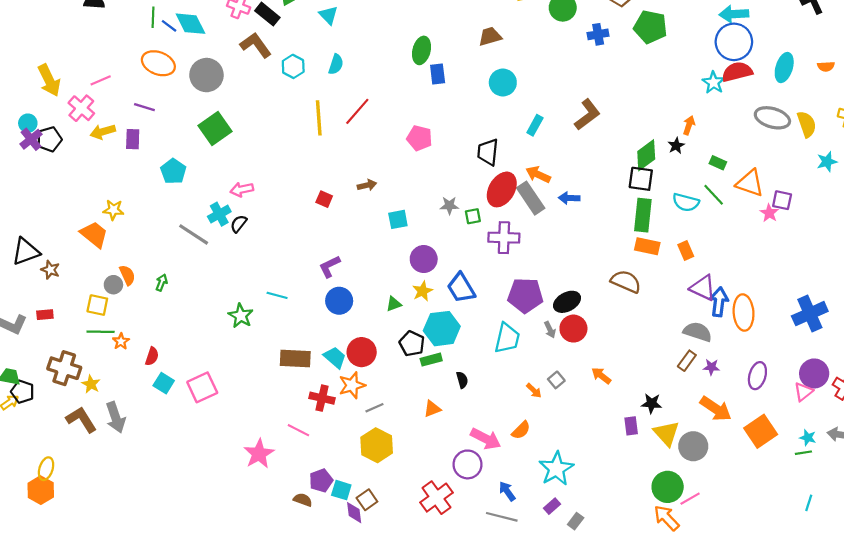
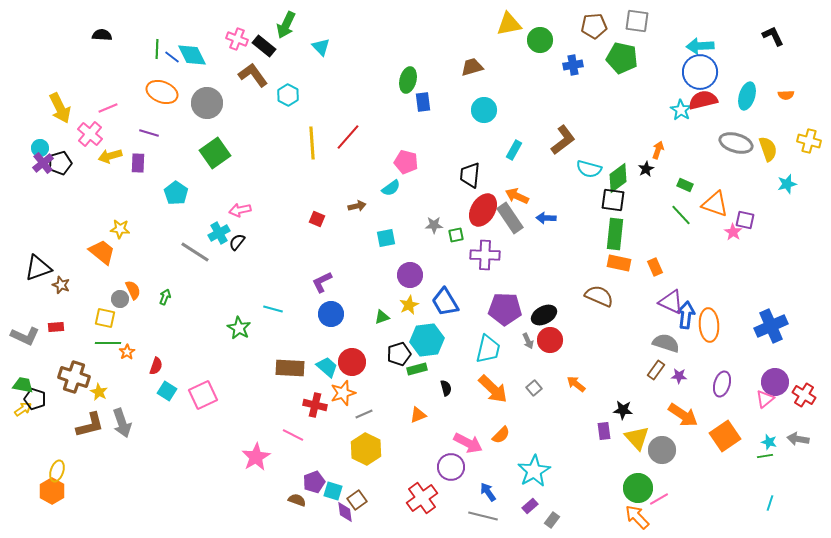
cyan semicircle: (336, 64) -> (391, 188), moved, turned 36
cyan semicircle: (686, 202) -> (589, 169), moved
black pentagon: (412, 344) -> (399, 354), turned 30
orange arrow: (534, 391) -> (493, 389), moved, size x2.0
brown L-shape: (81, 419) -> (90, 425), turned 108

